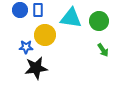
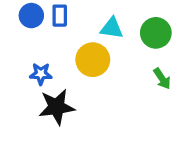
cyan triangle: (71, 18) -> (112, 28), size x0.7
yellow circle: (45, 35) -> (93, 60), moved

